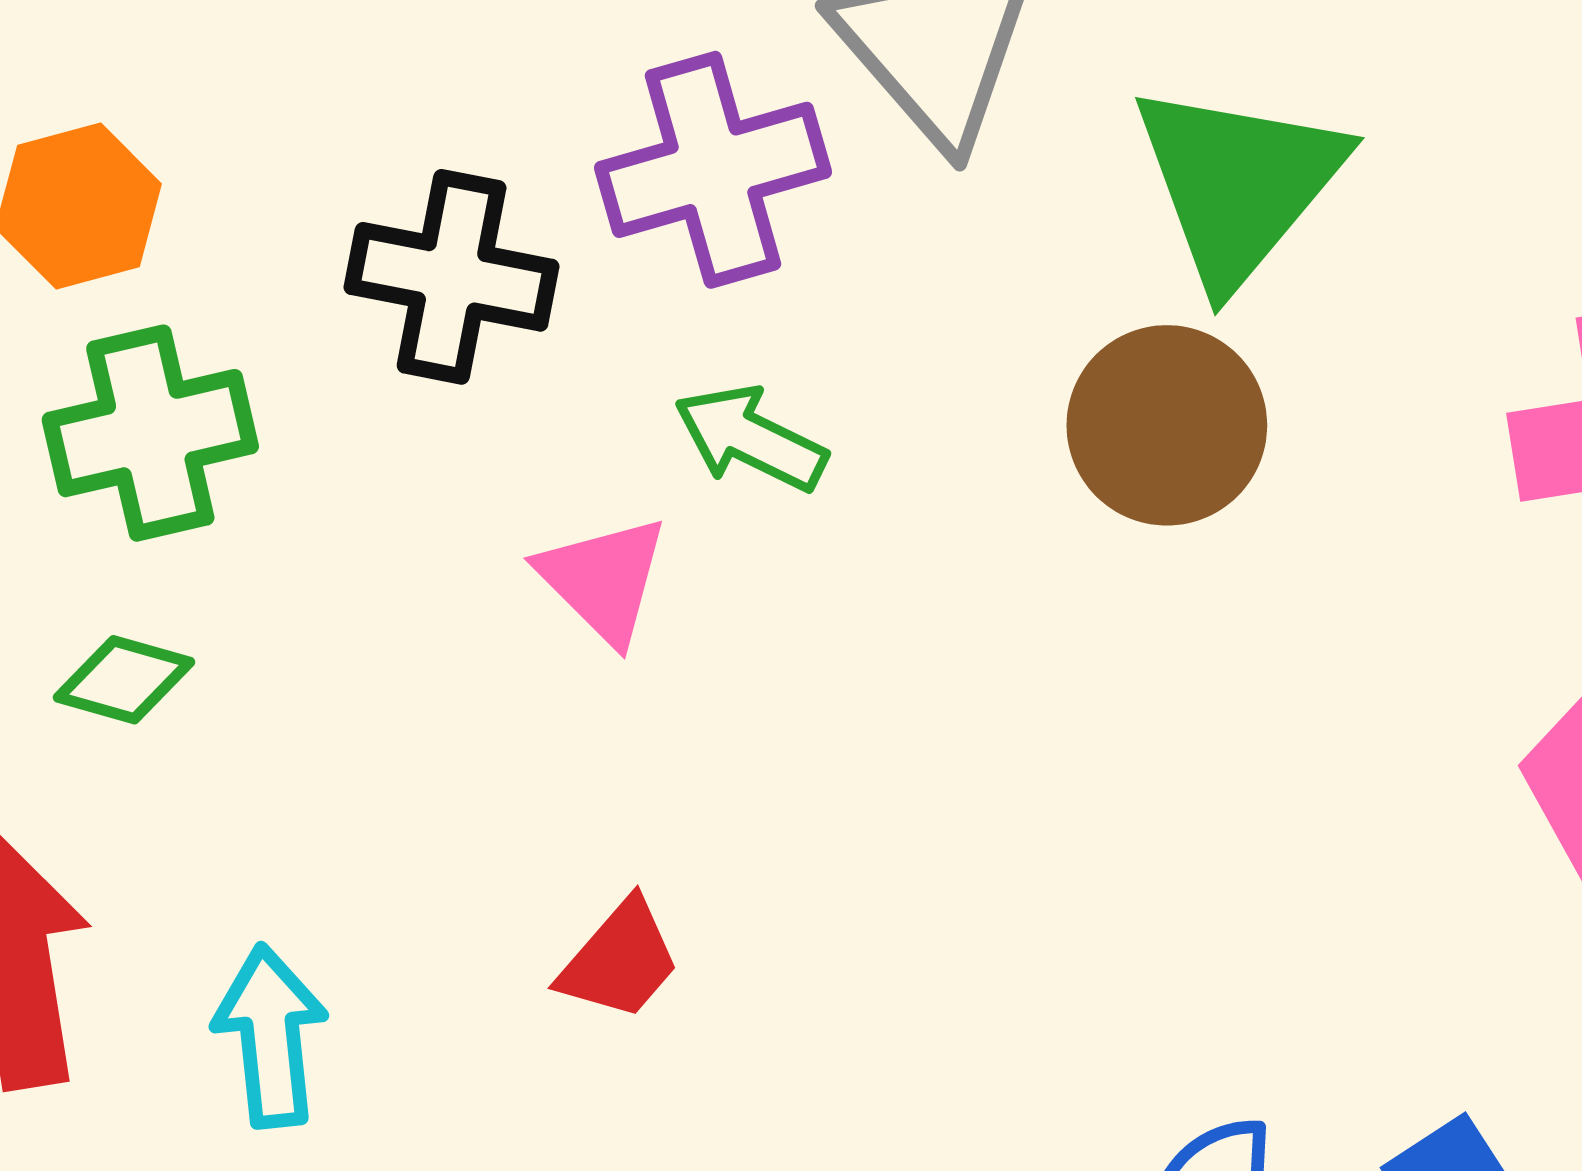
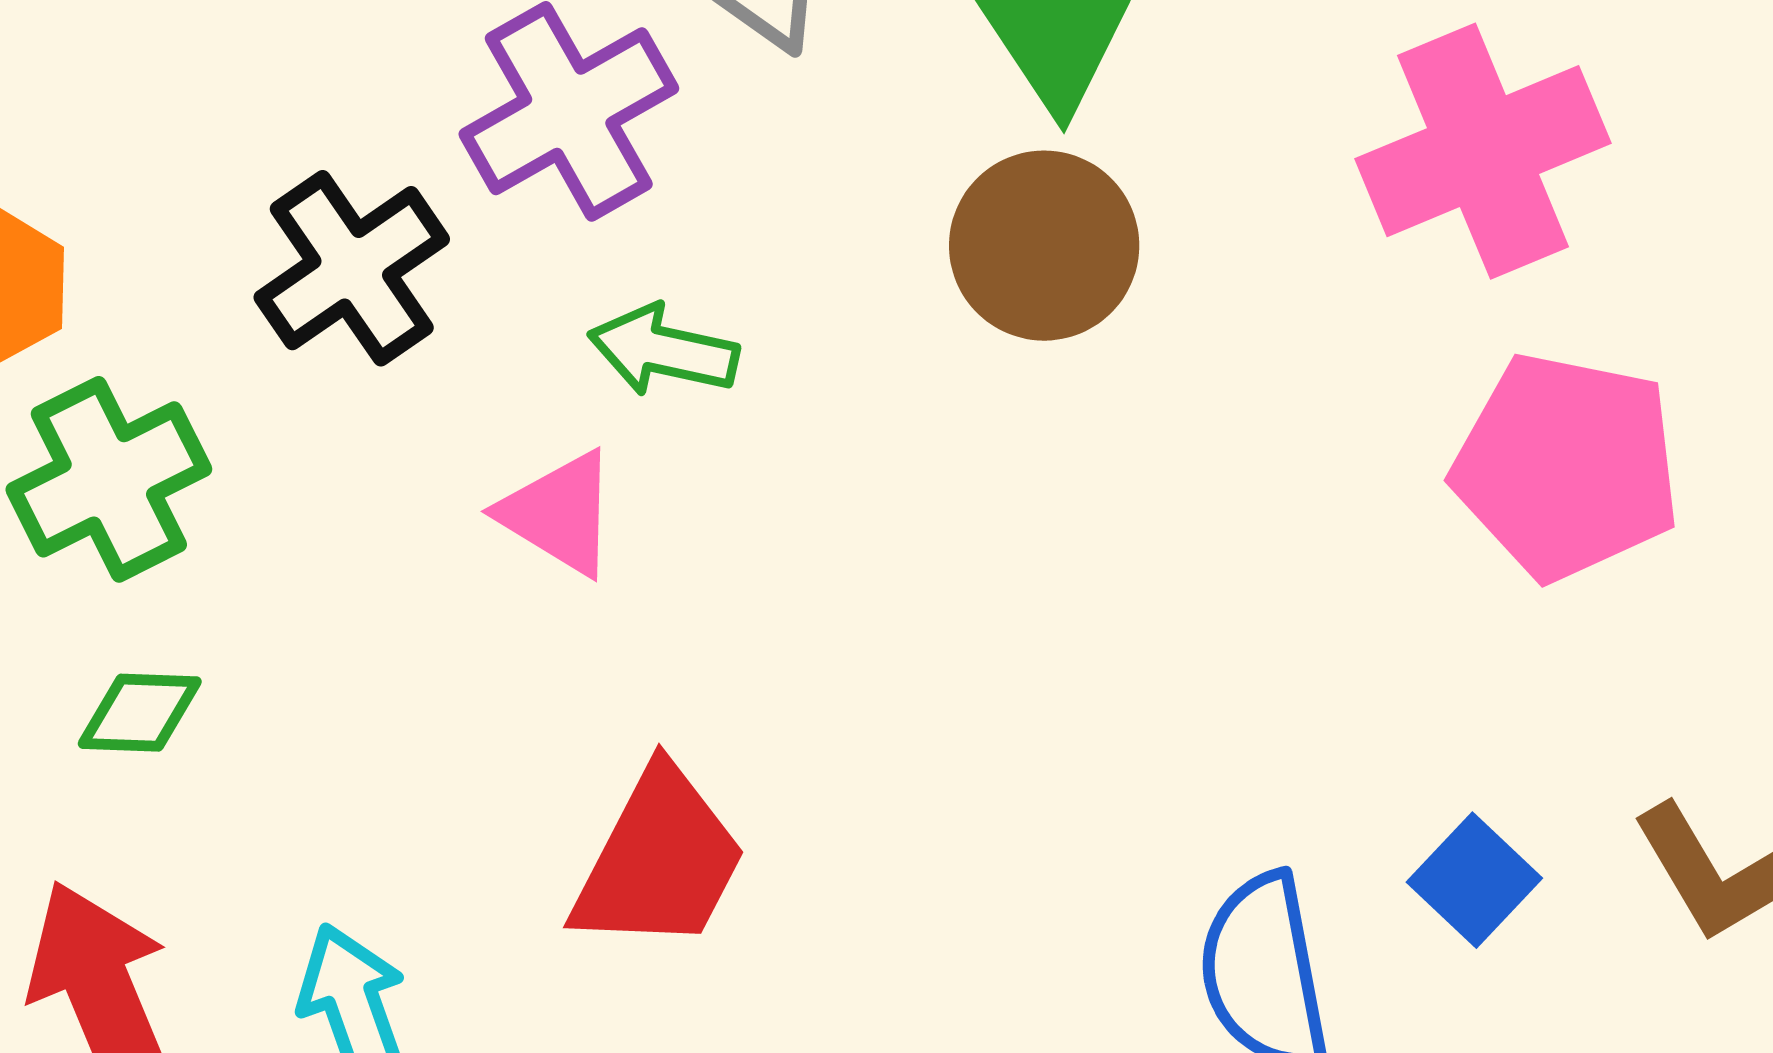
black cross: (452, 277) -> (352, 268), turned -32
red trapezoid: (620, 960) -> (659, 860), size x1.6

